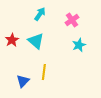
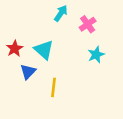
cyan arrow: (40, 14) -> (61, 13), moved
blue triangle: (23, 81) -> (28, 72), moved

